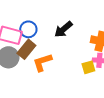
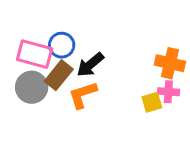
black arrow: (63, 29) -> (90, 65), moved

